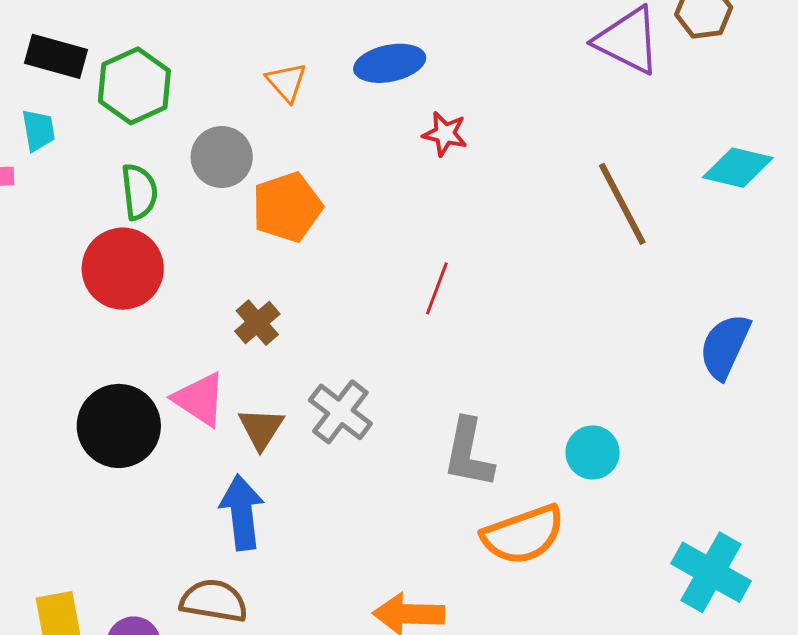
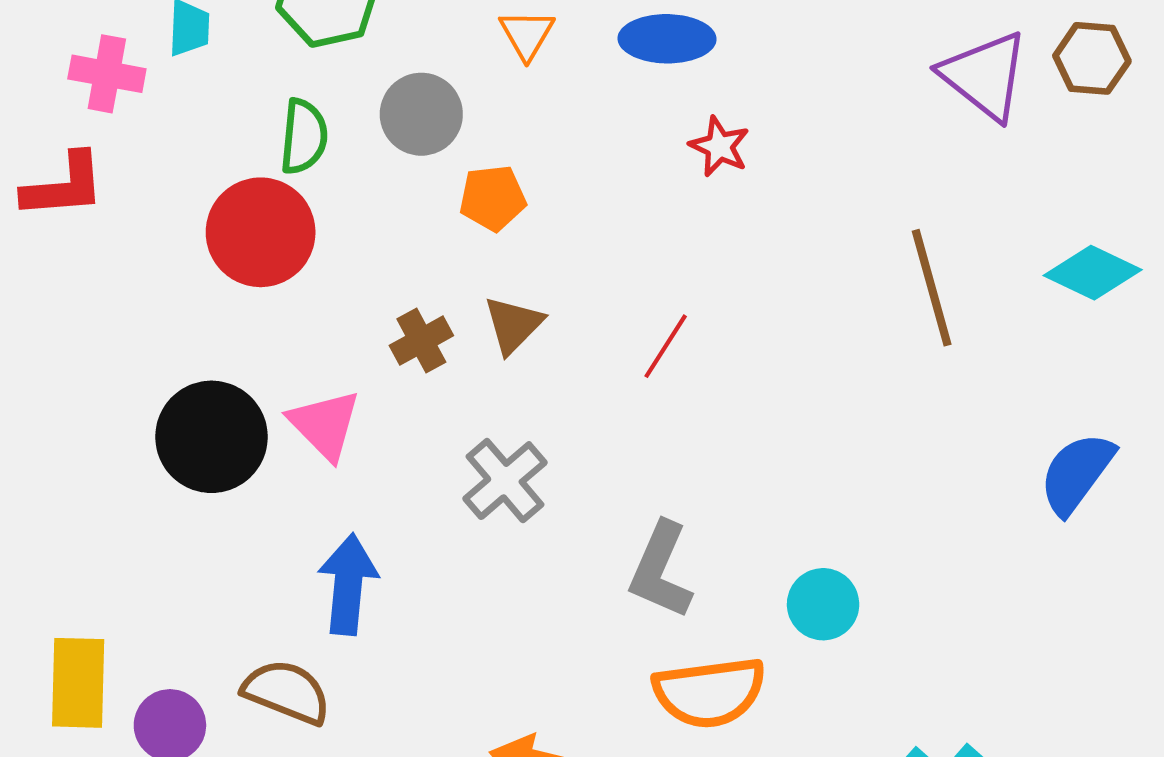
orange pentagon: (287, 207) -> (493, 198), size x0.7
blue semicircle: (725, 346) -> (1077, 473), moved
brown triangle: (261, 428) -> (513, 325), moved

